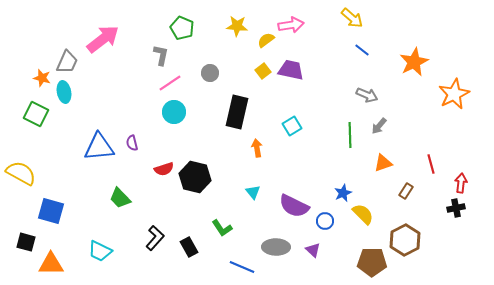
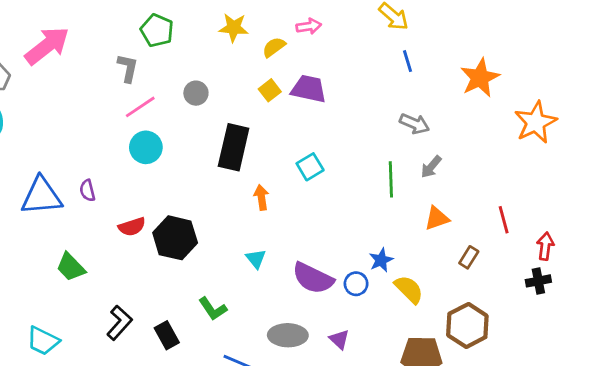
pink arrow: (291, 25) -> (309, 26), size x0.7
blue line: (362, 50) -> (408, 61), turned 35
blue circle: (325, 221) -> (356, 284), moved

